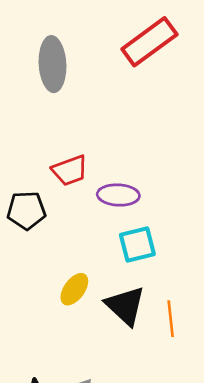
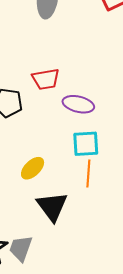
black triangle: (125, 306) -> (52, 206), moved
orange line: (171, 319) -> (88, 173), moved

